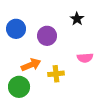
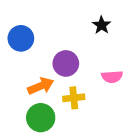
purple circle: (47, 36) -> (66, 63), moved
green circle: (19, 87) -> (41, 118), moved

